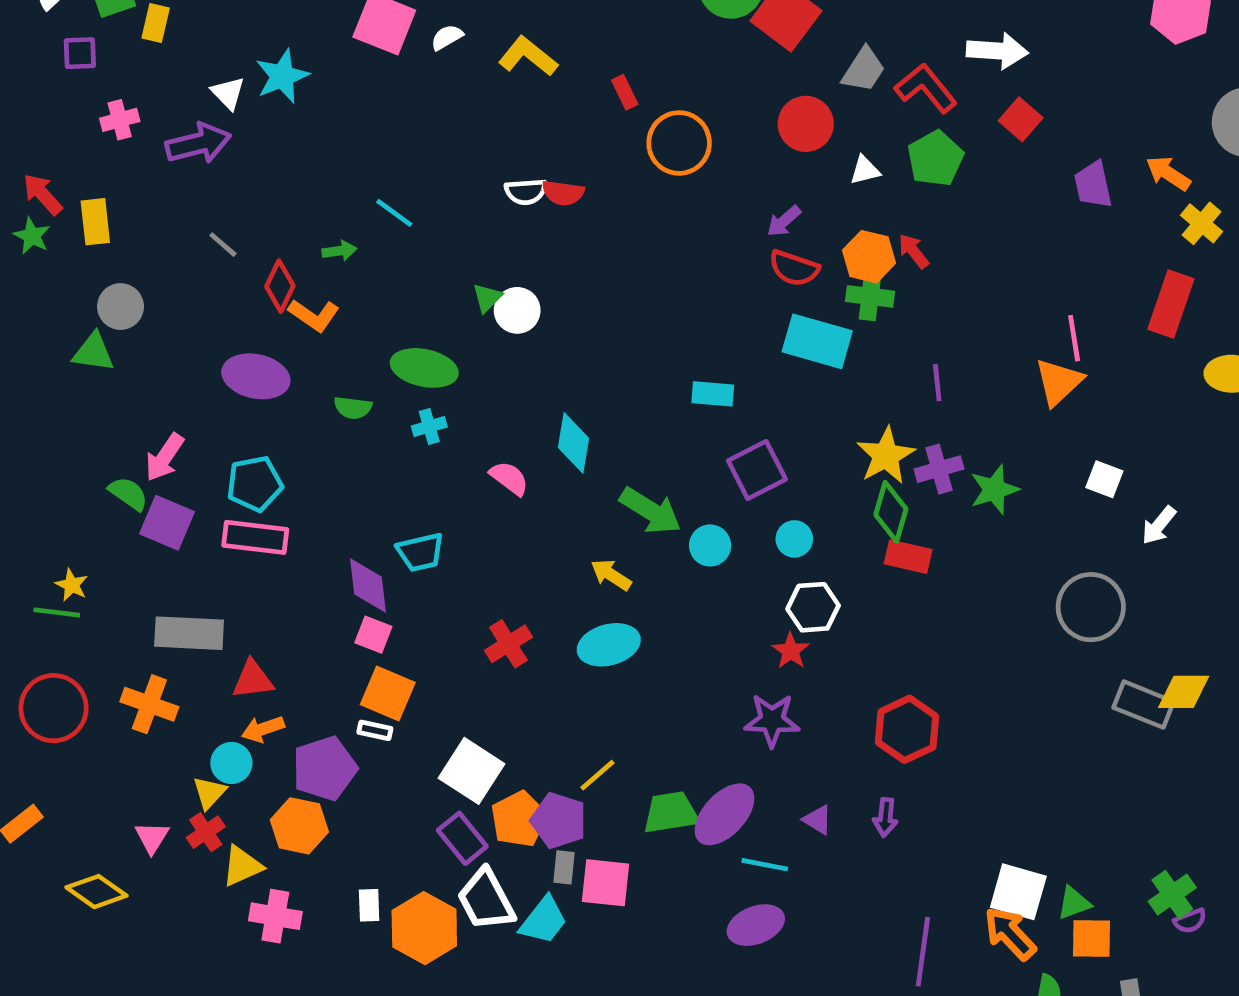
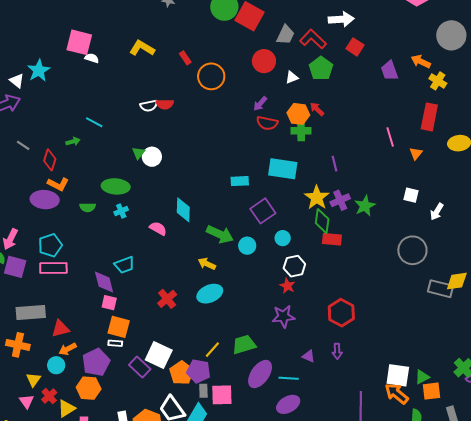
white semicircle: (447, 37) -> (92, 58), moved, turned 56
orange L-shape: (314, 315) -> (58, 184), moved
cyan rectangle: (817, 341) -> (283, 169), moved
orange triangle: (1059, 382) -> (416, 153), moved, size x0.6
yellow triangle: (209, 793) -> (33, 380), moved
green trapezoid: (671, 813) -> (244, 344), moved
purple ellipse: (724, 814) -> (260, 374), moved
purple rectangle: (462, 838) -> (140, 367), moved

